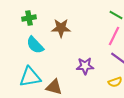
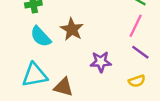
brown star: (61, 28) -> (72, 29), moved, turned 30

